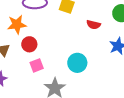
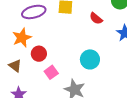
red semicircle: (94, 25) -> (96, 18), turned 40

